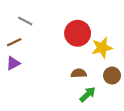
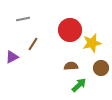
gray line: (25, 21) -> (23, 19), turned -40
brown line: (14, 42) -> (33, 44), moved, turned -32

